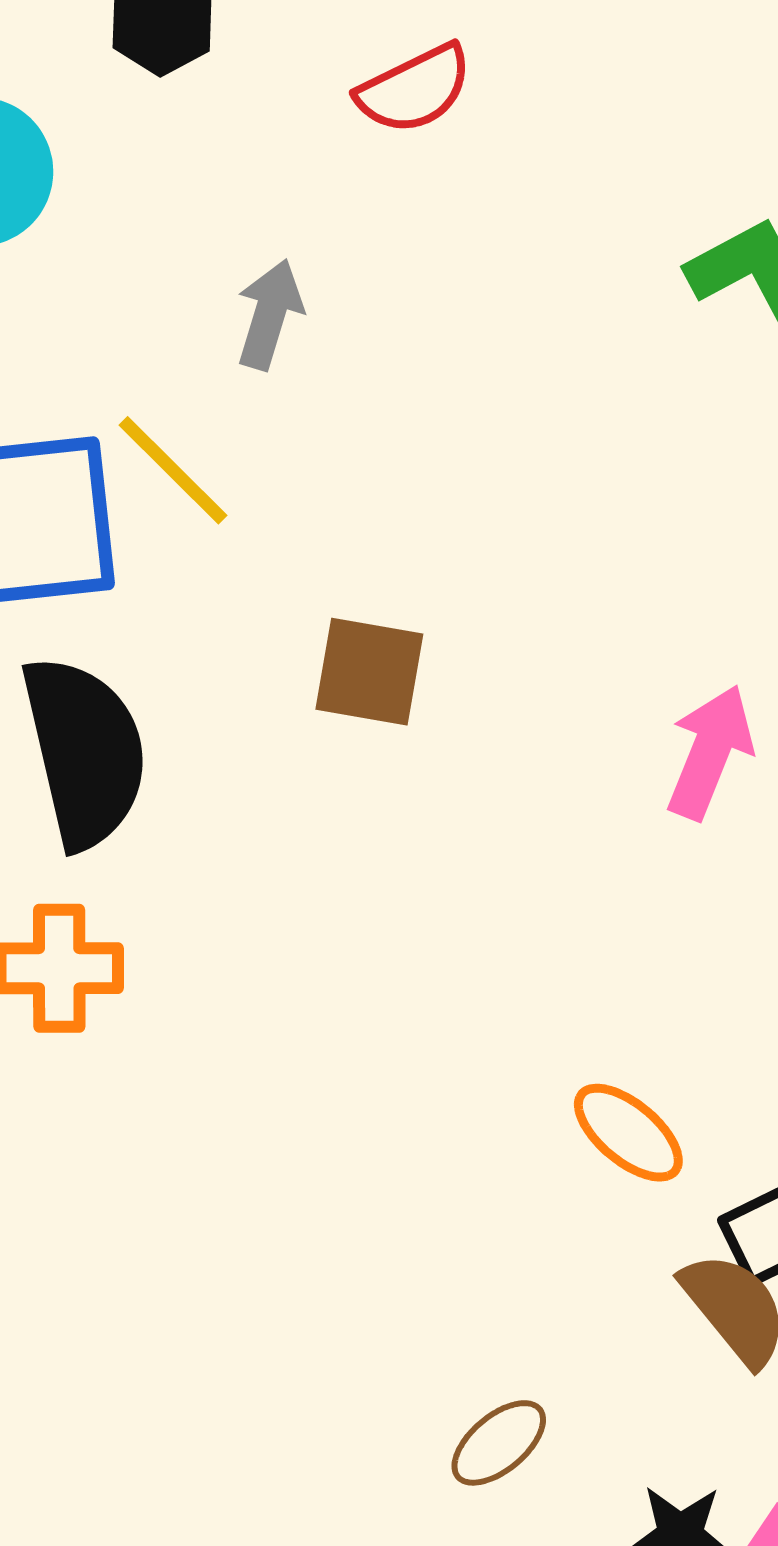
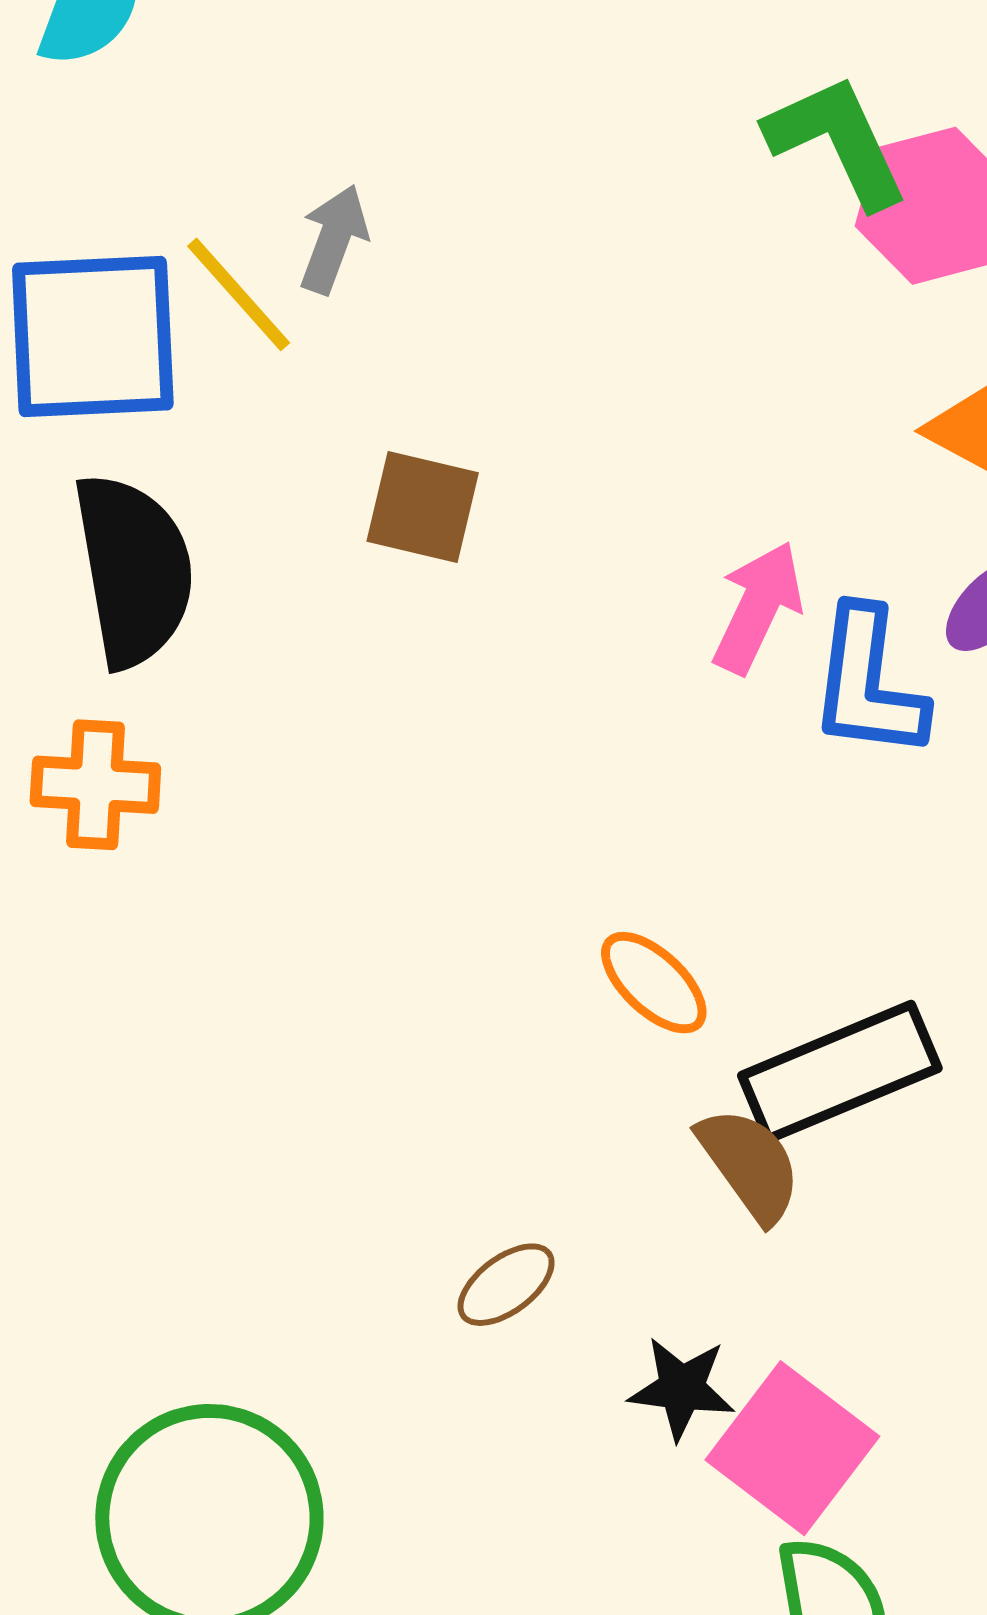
gray arrow: (270, 314) -> (334, 239), moved

